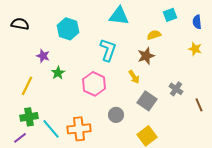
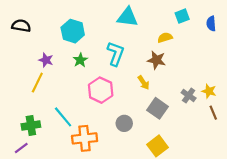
yellow star: (195, 49) -> (209, 91), moved
brown star: (146, 56) -> (156, 60), turned 30
green star: (58, 73) -> (80, 60), moved
yellow line: (27, 86) -> (37, 83), moved
cyan line: (51, 129) -> (63, 117), moved

